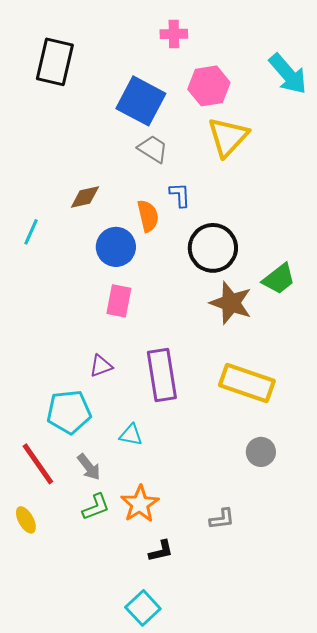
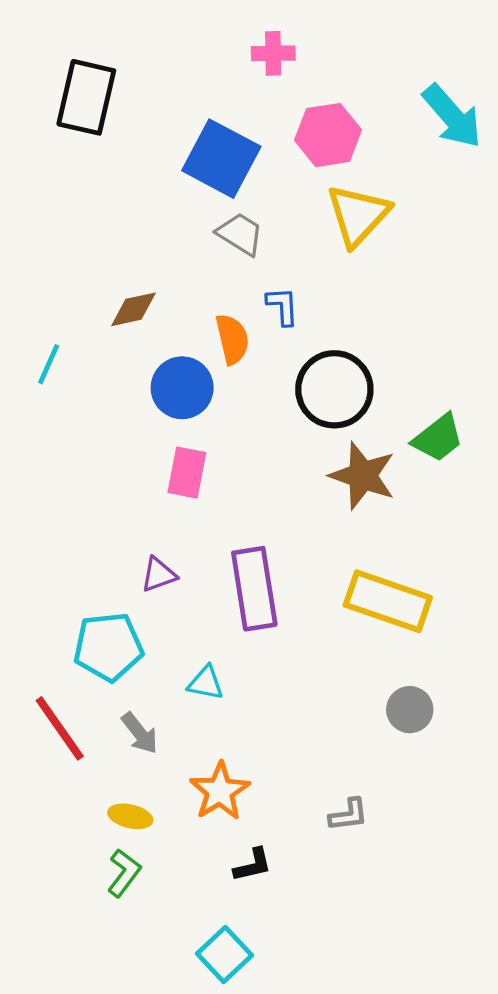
green L-shape: (96, 507) -> (124, 873), moved, turned -32
yellow ellipse: (26, 520) -> (130, 816), moved, turned -48

